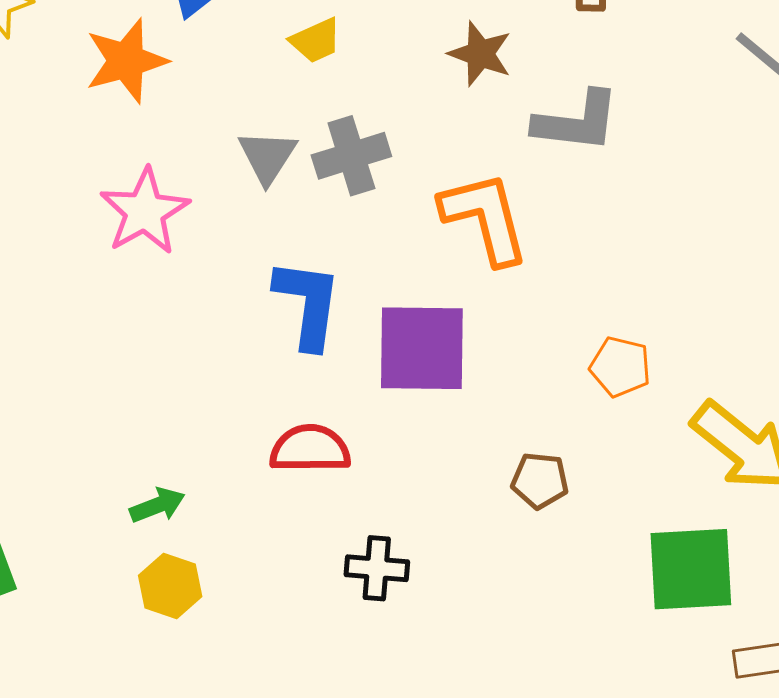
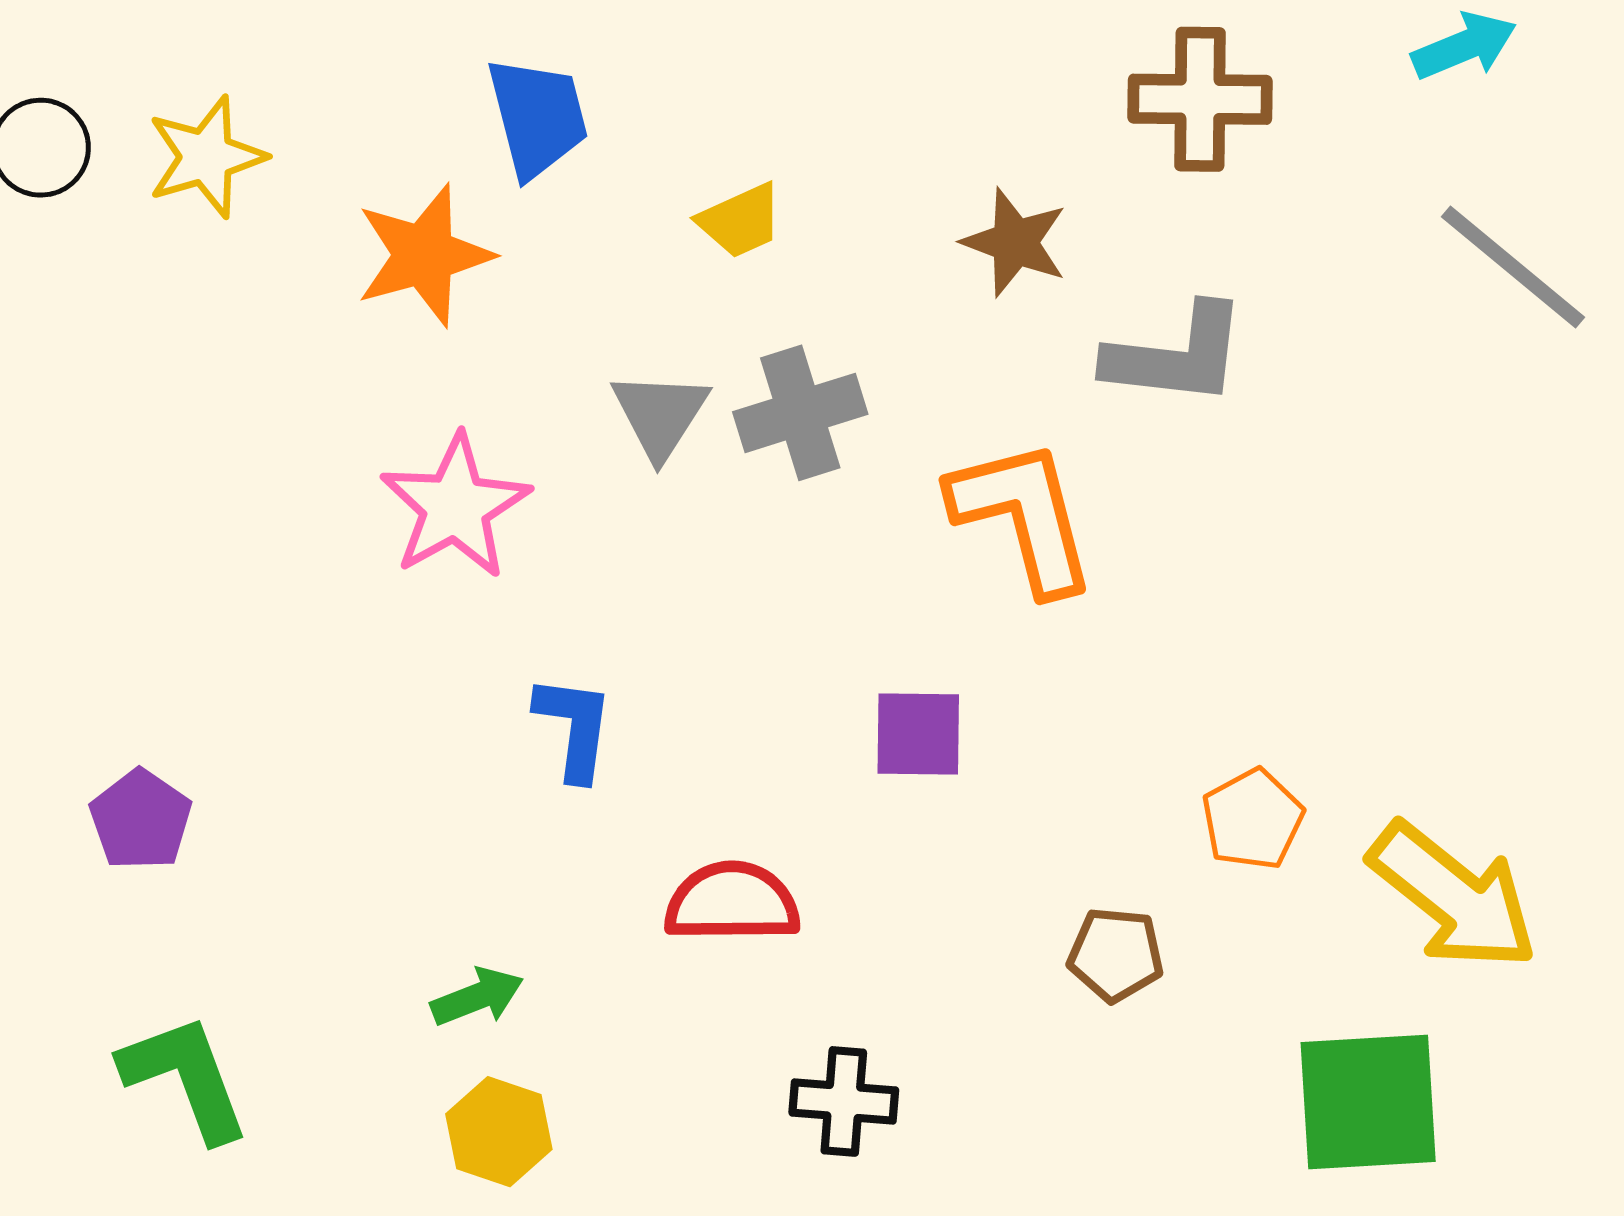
blue L-shape: (308, 304) -> (574, 727), moved, size x0.7
purple square: (422, 348) -> (918, 734), size x0.6
orange pentagon: (620, 367) -> (1253, 819), moved, turned 30

